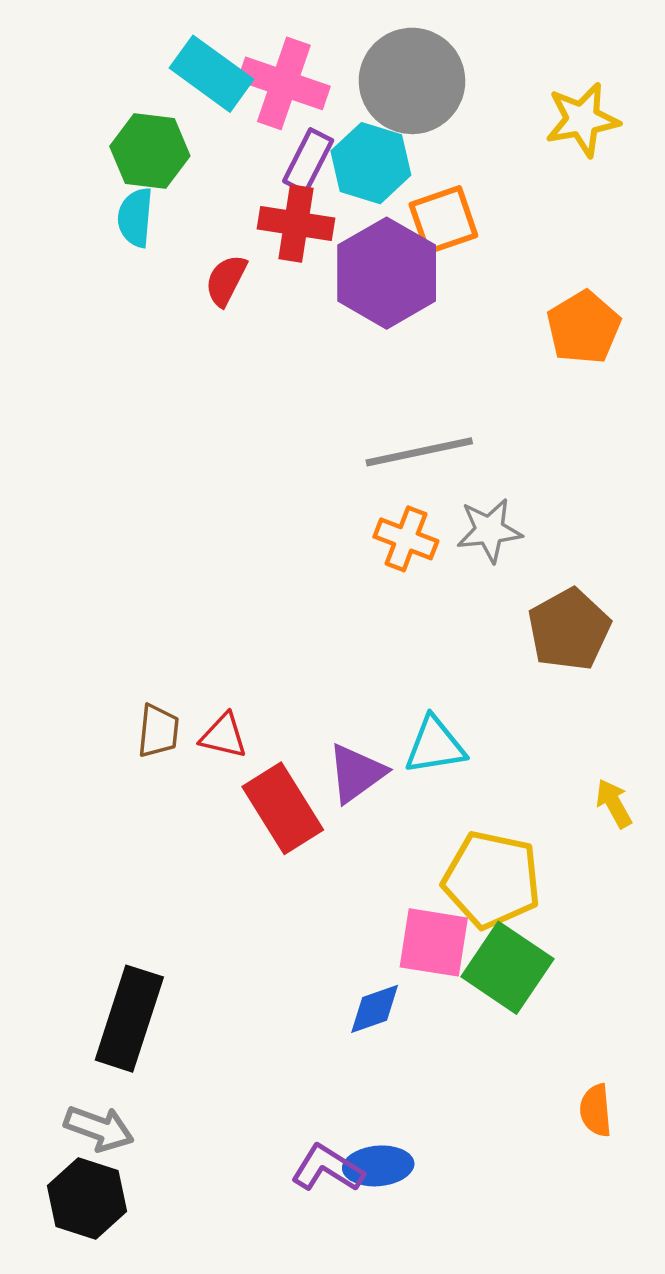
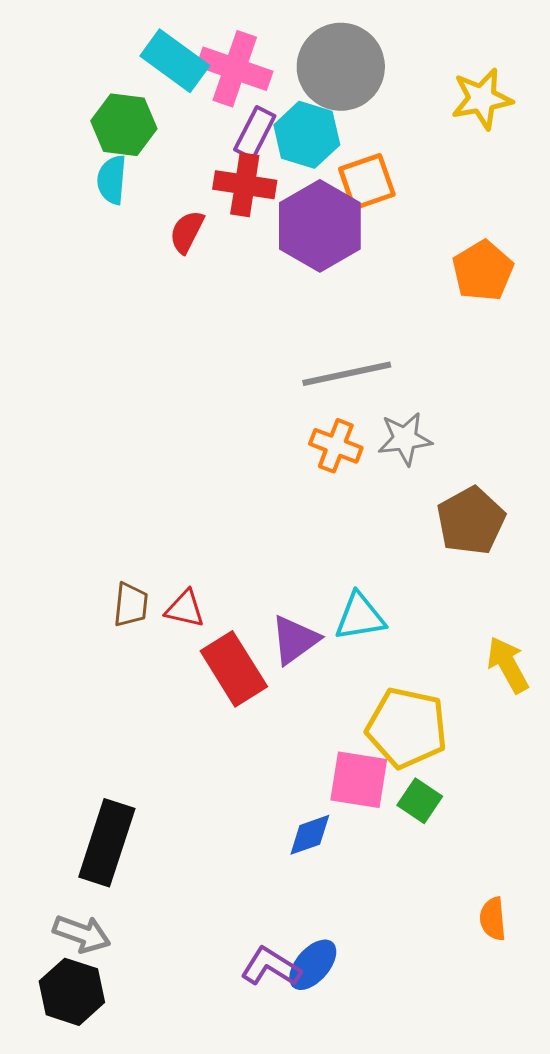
yellow arrow: (614, 803) -> (508, 665), size x1.4
green square: (507, 968) -> (420, 801), size x0.6
blue ellipse: (378, 1166) -> (313, 965), turned -44

